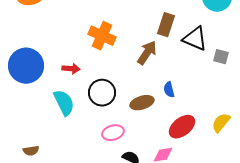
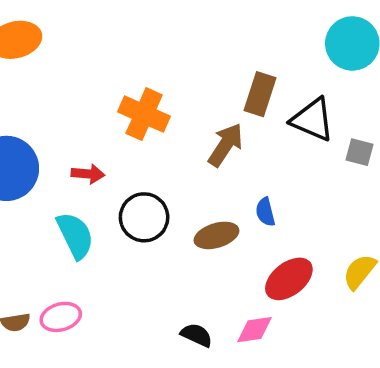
pink ellipse: (113, 133) -> (61, 317), moved

